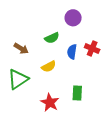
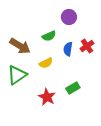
brown arrow: (21, 49) -> (20, 46), size x1.5
red cross: (92, 49) -> (87, 46), turned 32
green rectangle: (77, 93) -> (73, 88), turned 56

